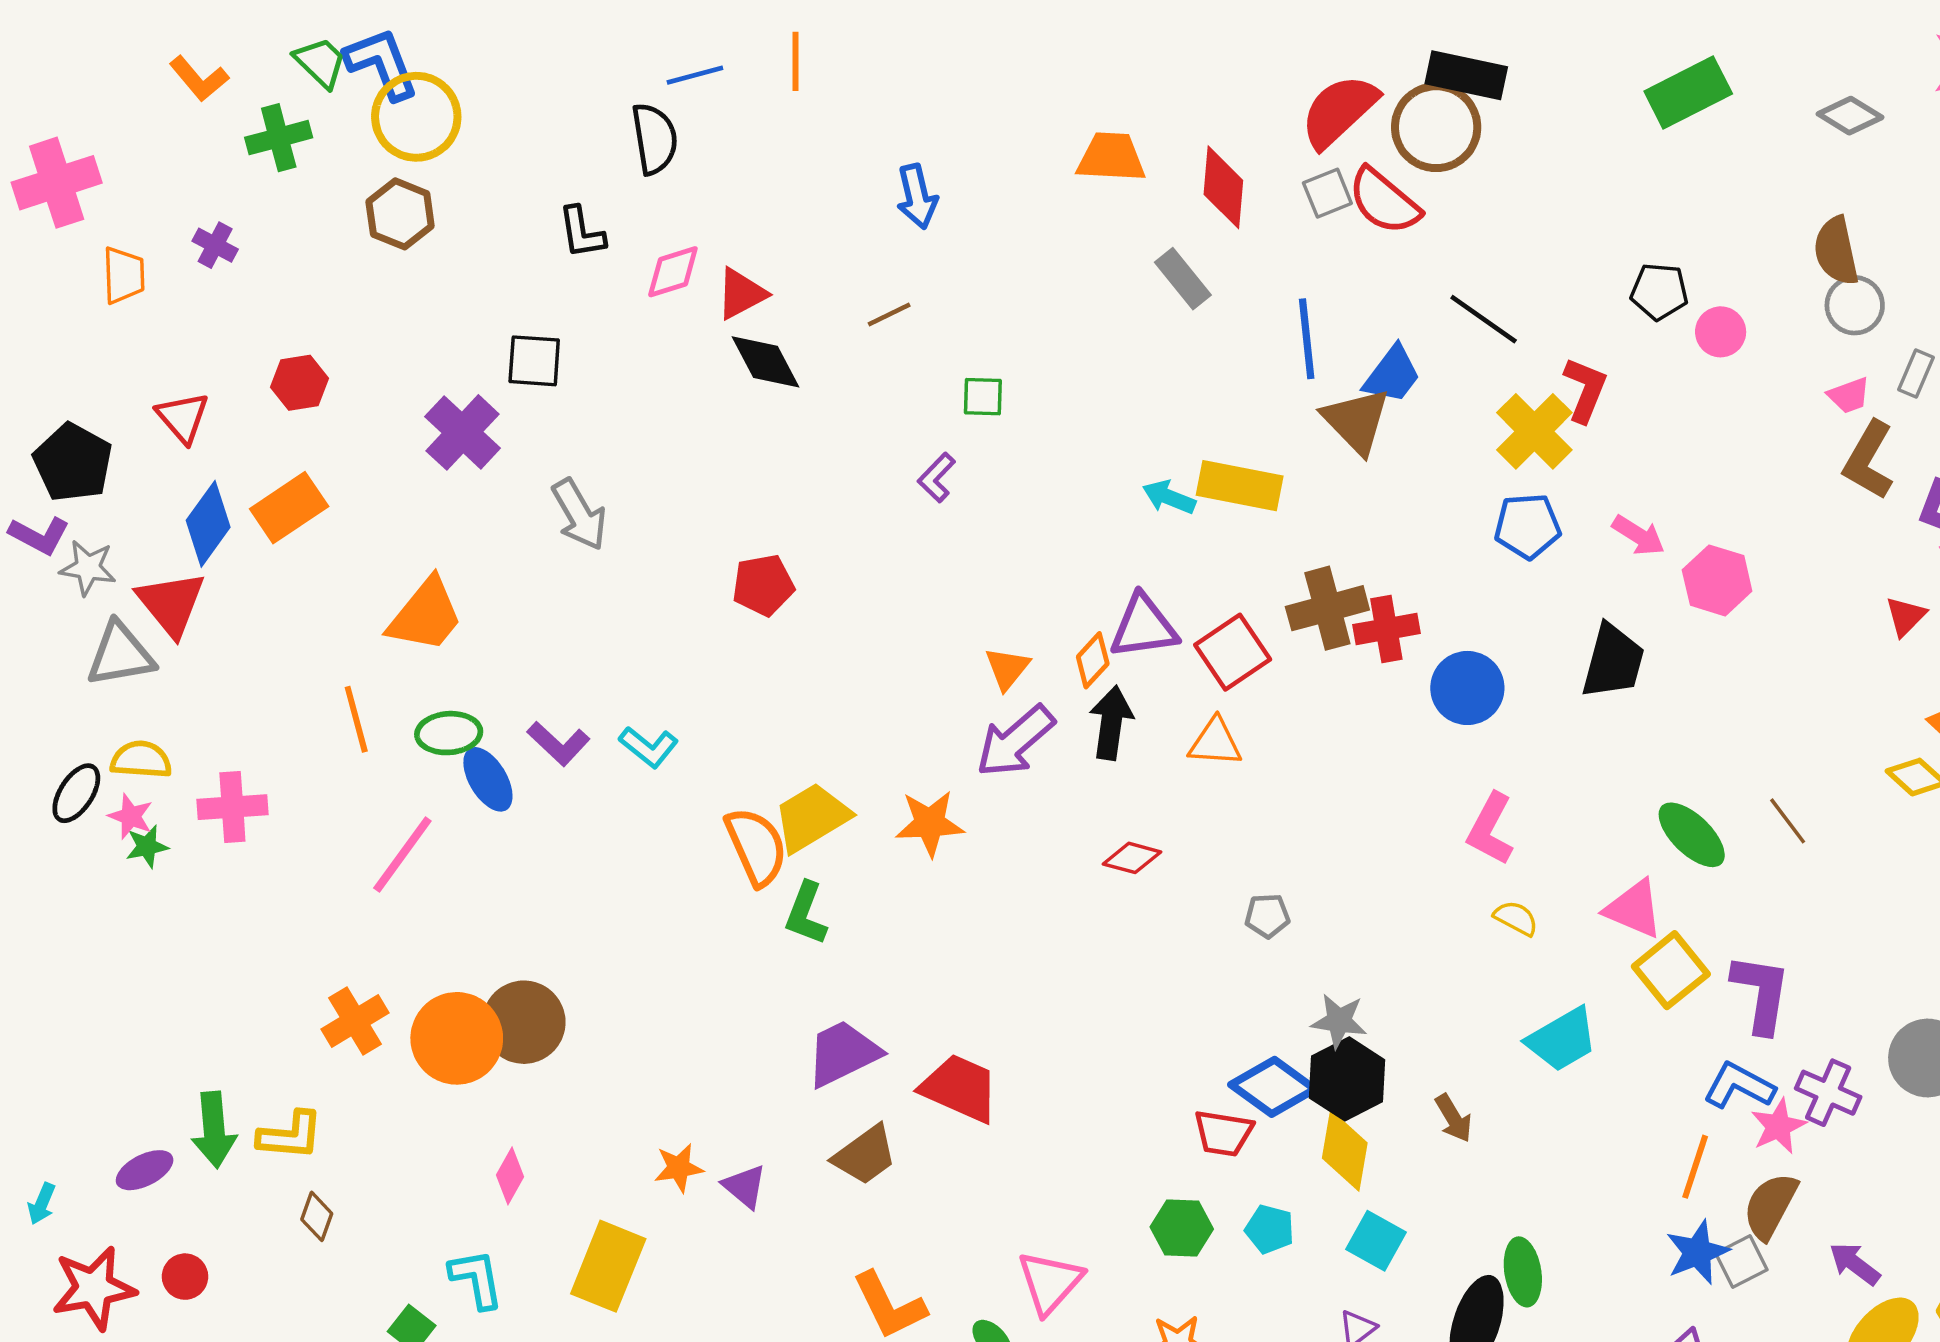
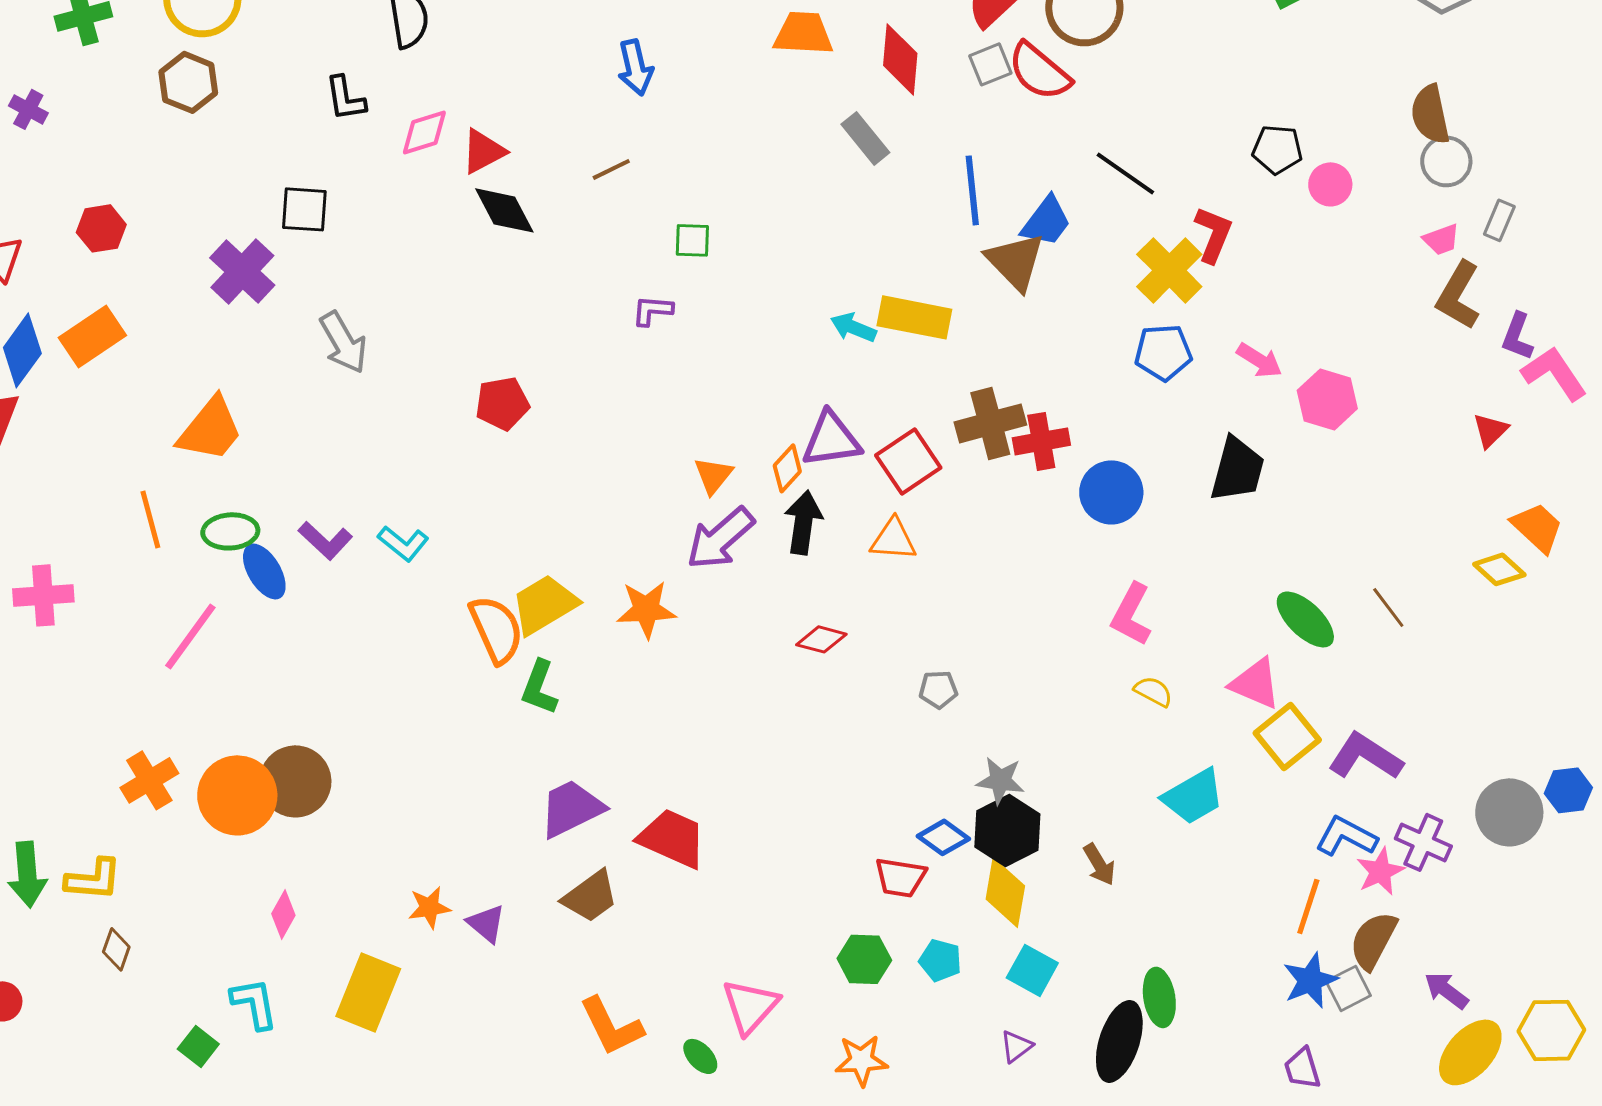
purple L-shape: (937, 478) -> (652, 310), turned 51
purple L-shape: (1761, 993) -> (1365, 756), turned -66
blue diamond: (1273, 1087) -> (943, 837), size x0.7

